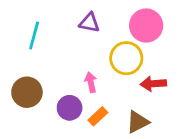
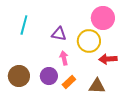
purple triangle: (89, 23) -> (59, 34), moved
brown circle: (27, 92) -> (19, 76), moved
brown triangle: (138, 122) -> (97, 86), turned 30

